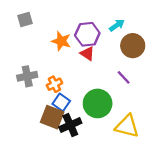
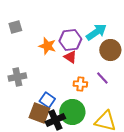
cyan arrow: (117, 25) -> (96, 32), size x1.5
orange cross: (54, 84) -> (80, 84), moved, turned 32
green circle: (98, 103) -> (72, 112), moved

